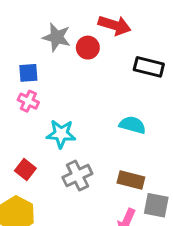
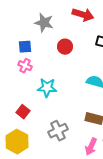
red circle: (88, 48) -> (65, 47), moved
gray cross: (77, 175) -> (58, 131), moved

